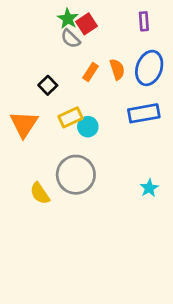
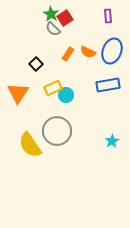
orange semicircle: (117, 69) -> (88, 52), turned 133
yellow semicircle: (40, 193) -> (30, 145), size x1.5

